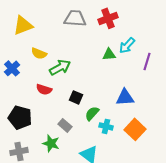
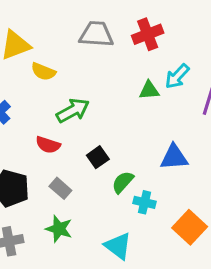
yellow semicircle: (39, 53) -> (43, 72), moved
black square: (76, 97) -> (98, 157), turned 32
gray rectangle: (65, 125) -> (60, 188), moved
orange square: (135, 129) -> (190, 227), moved

